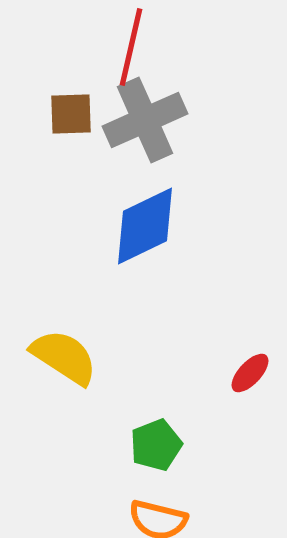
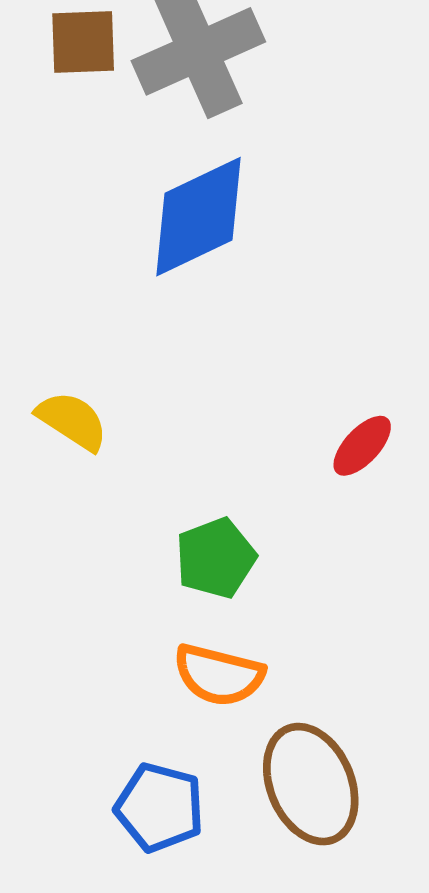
yellow semicircle: (64, 357) -> (72, 421), size x0.7

